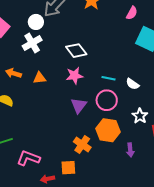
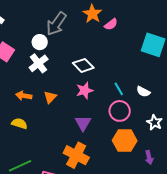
pink semicircle: (132, 13) -> (111, 24), moved, turned 32
orange triangle: (39, 78) -> (50, 97), turned -32
cyan line: (108, 78) -> (119, 89), turned 56
purple triangle: (79, 106) -> (83, 123), moved
orange cross: (82, 145) -> (76, 155), moved, size x1.4

